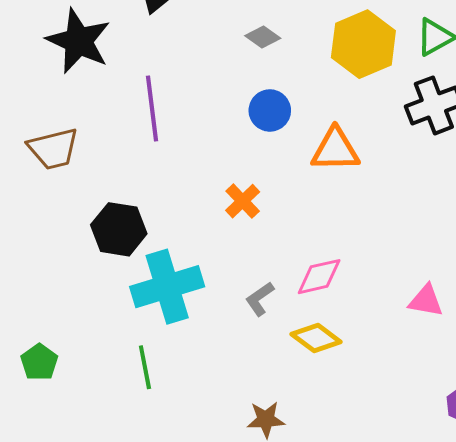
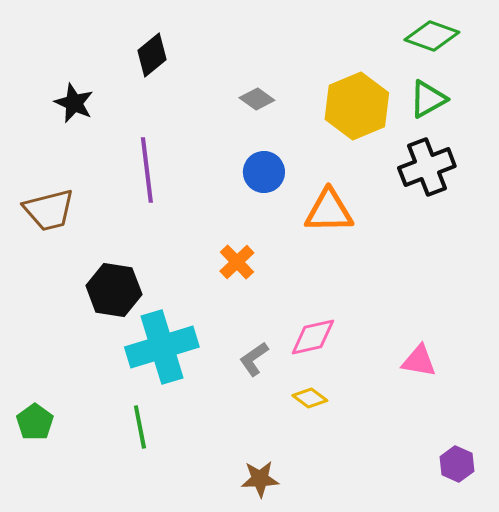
black star: (79, 41) -> (74, 103), size x0.6
yellow diamond: (316, 338) -> (310, 398), size x0.7

